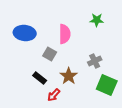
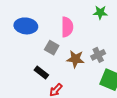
brown star: (69, 76) -> (75, 59), moved, turned -30

